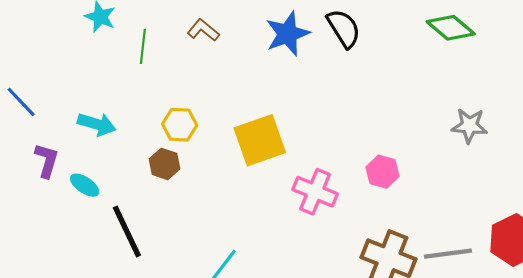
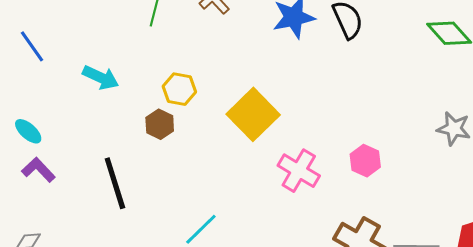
yellow square: (260, 140) -> (253, 114), turned -33
purple L-shape: (47, 160) -> (38, 170), moved, turned -68
cyan ellipse: (85, 185) -> (28, 131), moved

